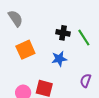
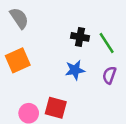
orange square: (25, 50) -> (18, 60), moved
purple semicircle: (86, 81) -> (109, 75), moved

